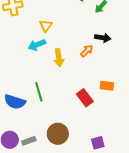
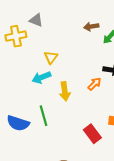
green line: (39, 92) -> (44, 116), moved
blue semicircle: (15, 102) -> (18, 123), moved

